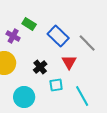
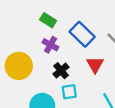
purple cross: (13, 36) -> (50, 45), moved
cyan square: (56, 85) -> (69, 92), moved

